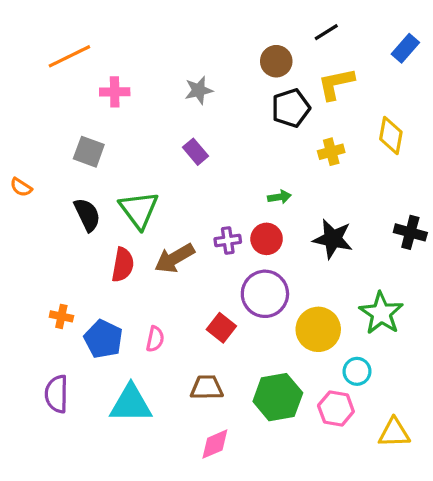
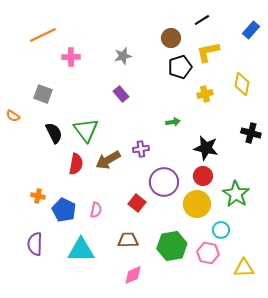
gray square: (89, 152) -> (43, 94), moved
black cross: (410, 232) -> (251, 133), moved
red circle: (267, 239) -> (203, 176), moved

